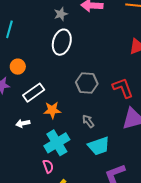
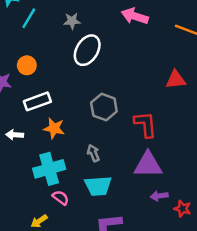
gray star: (61, 14) -> (72, 21), moved
pink semicircle: (48, 166) -> (61, 198), moved, turned -48

